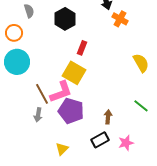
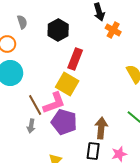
red rectangle: (82, 48) -> (75, 59), size x1.5
brown arrow: (108, 117) -> (101, 128), size x1.5
black rectangle: (100, 140) -> (93, 151), turned -54

